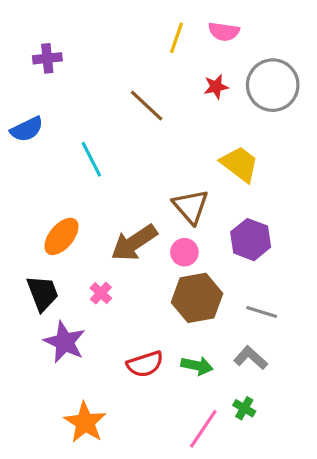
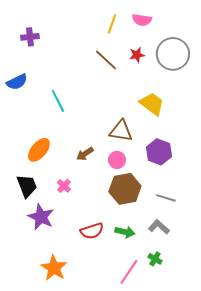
brown line: (147, 106) -> (106, 60), moved
brown triangle: (191, 206) -> (121, 131), turned -40
brown arrow: (134, 243) -> (85, 154), size x0.6

